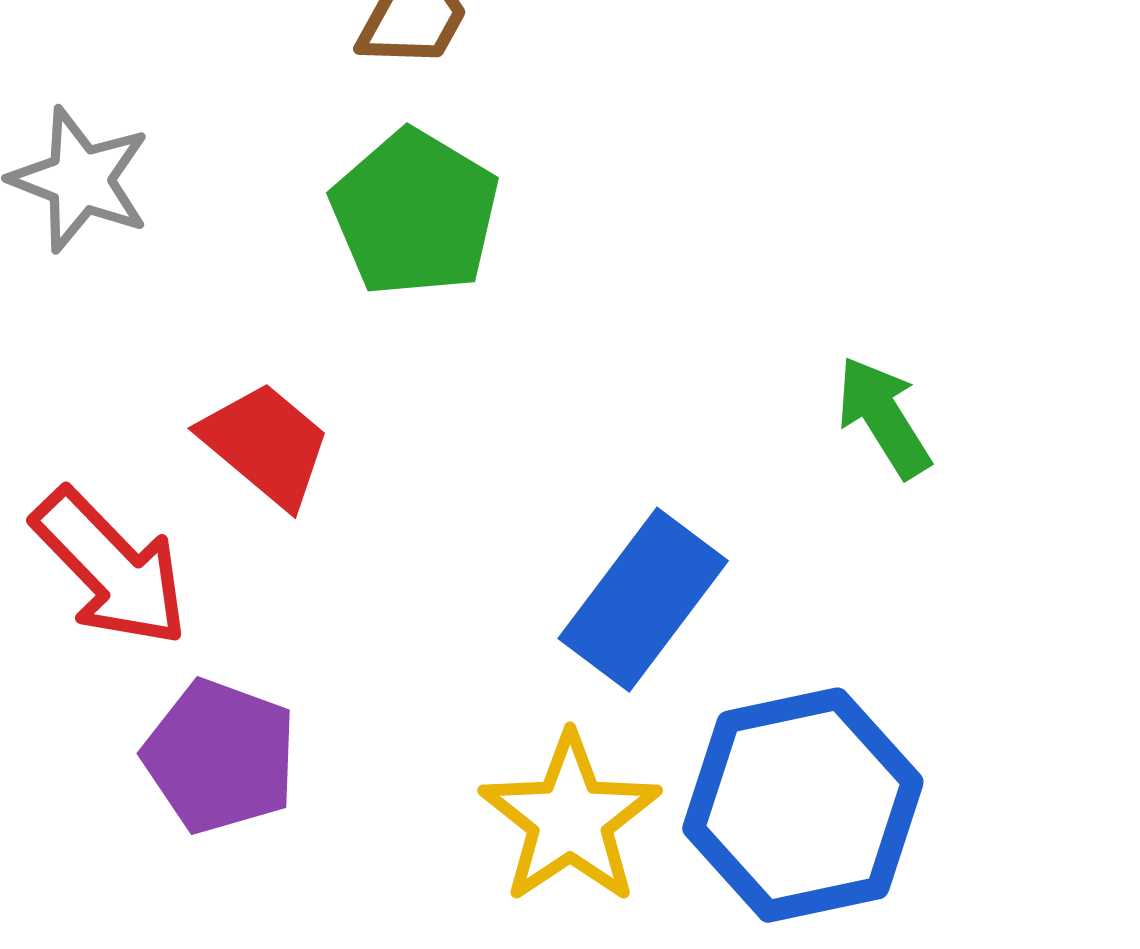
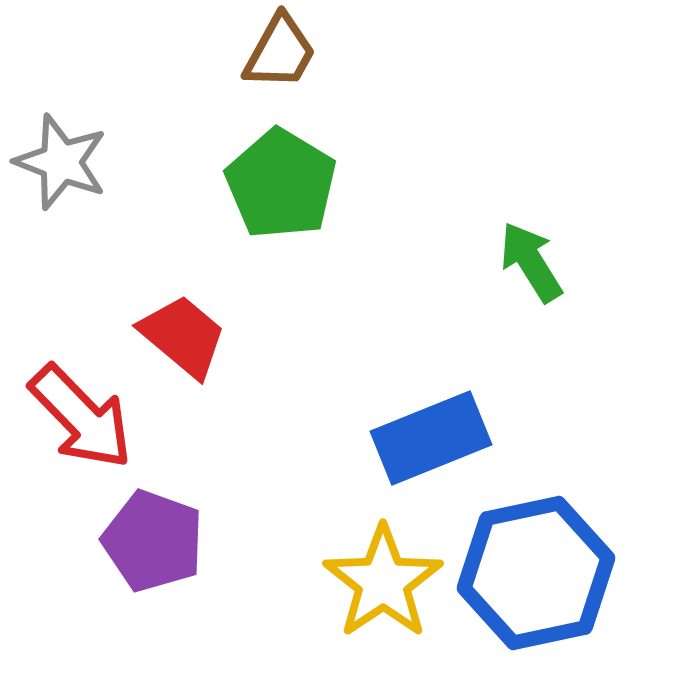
green arrow: (884, 417) -> (531, 262), moved
blue rectangle: (643, 600) -> (431, 438), turned 31

